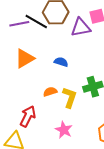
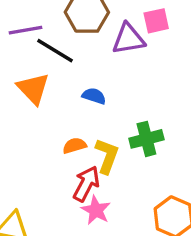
black line: (36, 22) -> (55, 51), moved
orange triangle: (25, 58) -> (33, 89), turned -45
red arrow: (28, 116) -> (86, 184), moved

